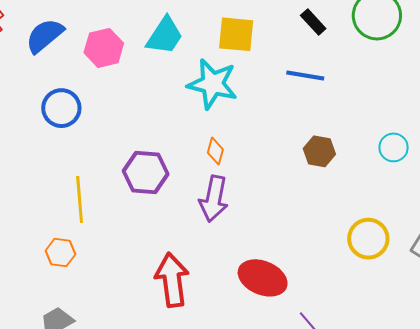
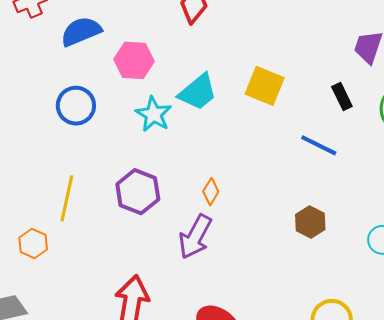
cyan trapezoid: (165, 36) -> (198, 92), moved
cyan star: (212, 84) -> (154, 114), moved, size x0.7

